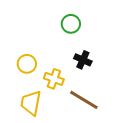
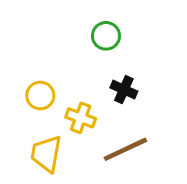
brown line: (84, 100) -> (125, 149), turned -56

